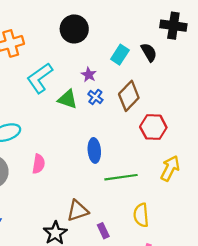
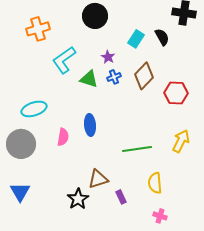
blue cross: (95, 97) -> (114, 77), turned 32
red hexagon: (153, 127) -> (176, 93), moved
blue ellipse: (94, 150) -> (90, 125), moved

